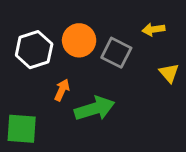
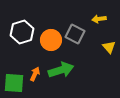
orange circle: (79, 40) -> (51, 40), moved
orange arrow: (62, 90) -> (35, 74), moved

